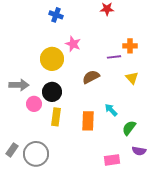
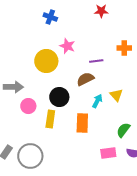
purple line: (114, 57) -> (96, 61), moved
yellow triangle: (132, 78) -> (116, 95), moved
black circle: (52, 92) -> (59, 97), moved
cyan arrow: (111, 110) -> (97, 101), moved, turned 72
pink rectangle: (112, 160) -> (108, 153), moved

